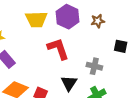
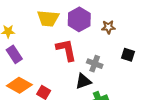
gray cross: (94, 66) -> (95, 64), moved
black triangle: (69, 83) -> (83, 81), moved, turned 30

